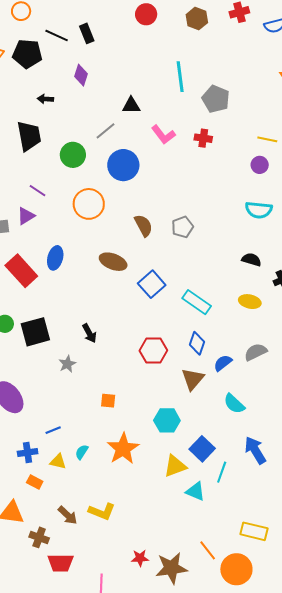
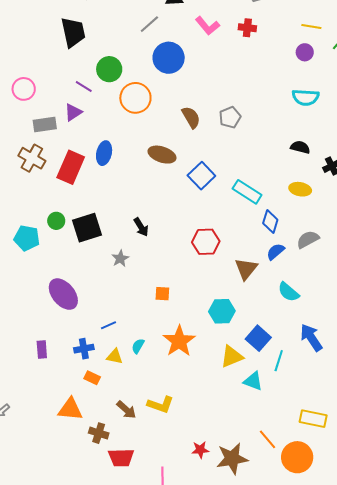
green circle: (73, 155) -> (109, 69), moved
red rectangle: (21, 271) -> (71, 167), turned 68
blue diamond: (197, 343) -> (270, 221), moved

